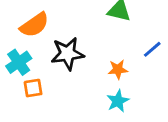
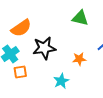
cyan star: (118, 101) -> (61, 81), moved

